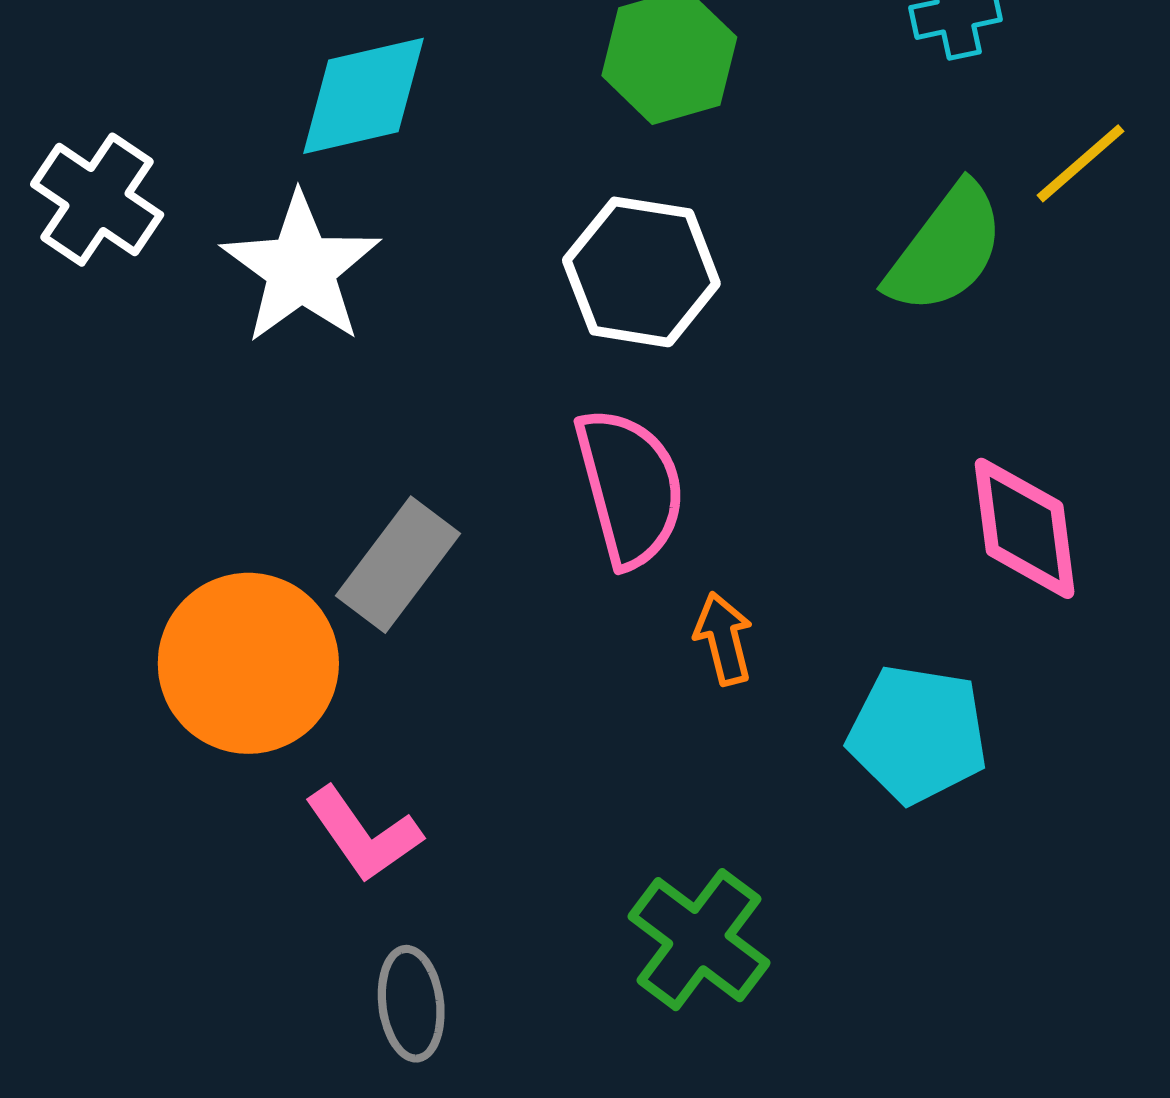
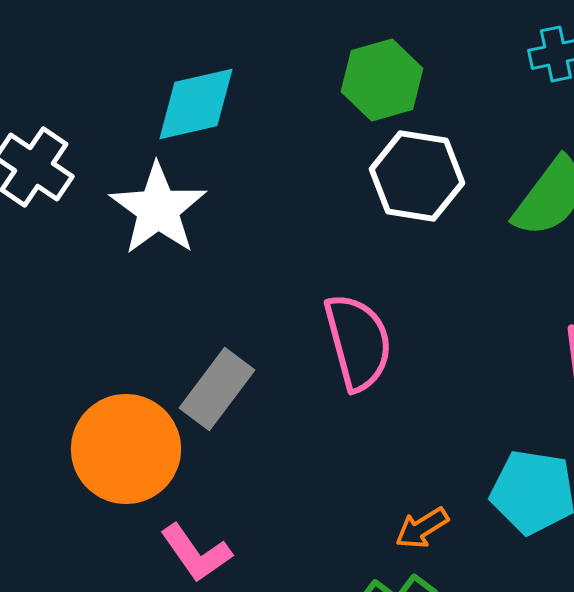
white hexagon: (641, 272) -> (417, 176), moved
orange arrow: (724, 639) -> (422, 528), moved, turned -108

